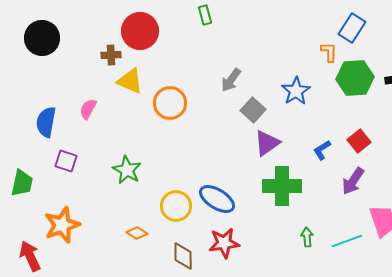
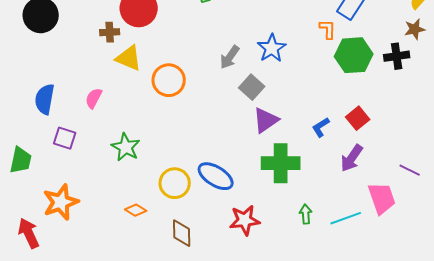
blue star: (296, 91) -> (272, 48), moved
pink semicircle: (88, 109) -> (94, 98), moved
red star: (224, 243) -> (245, 220), moved

